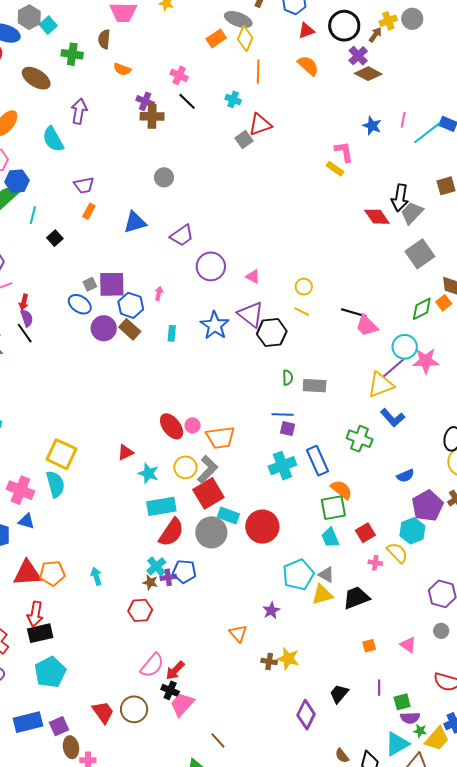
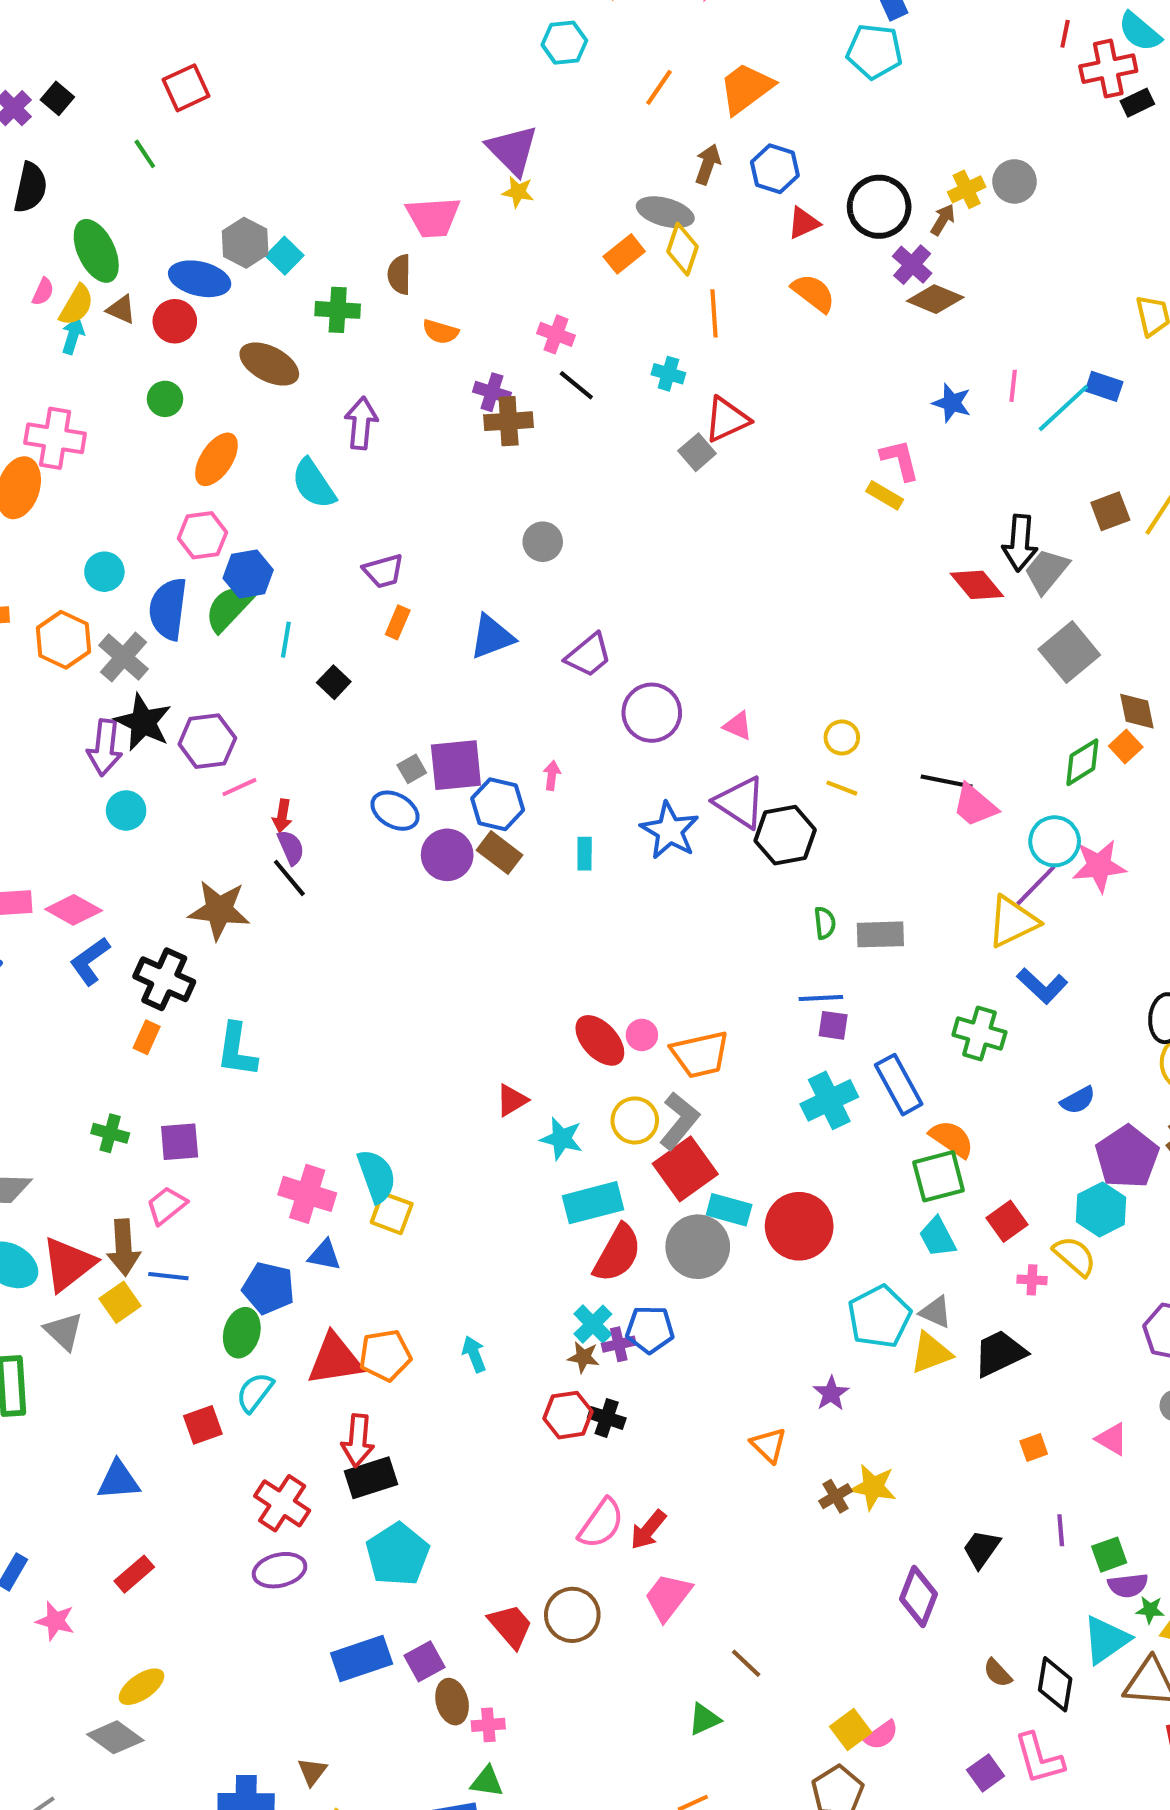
yellow square: (61, 454) -> (392, 1213), moved, size x0.7
brown cross: (269, 662) -> (835, 1496), turned -35
black cross: (170, 690) -> (607, 1418), moved

